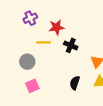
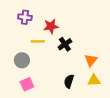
purple cross: (30, 18) -> (25, 17), turned 32
black cross: (71, 45) -> (65, 44), turned 32

